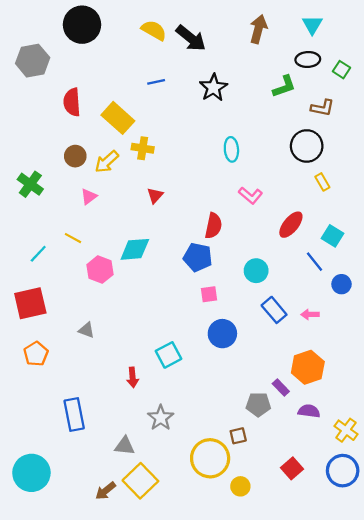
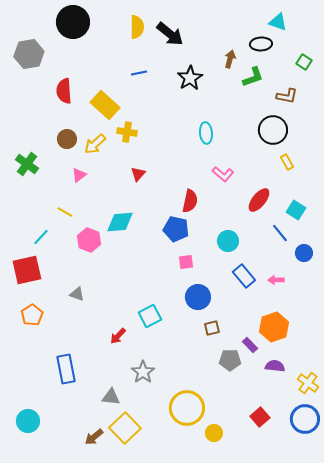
cyan triangle: (312, 25) -> (278, 22), turned -42
brown arrow: (258, 29) -> (230, 59), moved, size x0.7
yellow semicircle: (154, 30) -> (137, 27), turned 60
black ellipse: (308, 59) -> (261, 44), moved
cyan line: (38, 254) -> (41, 237), moved
red arrow: (133, 377) -> (118, 336), turned 48
brown square: (238, 436) -> (212, 328), moved
cyan circle: (31, 473) -> (28, 421), size x0.7

